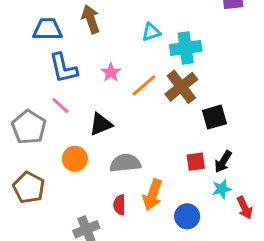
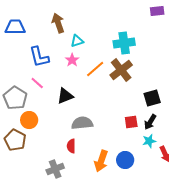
blue trapezoid: (47, 29) -> (15, 27), moved
cyan triangle: (151, 32) -> (77, 41), moved
black square: (214, 117) -> (152, 98), moved
orange circle: (75, 159) -> (29, 120), moved
orange arrow: (153, 195) -> (101, 161), moved
red semicircle: (119, 205) -> (71, 146), moved

